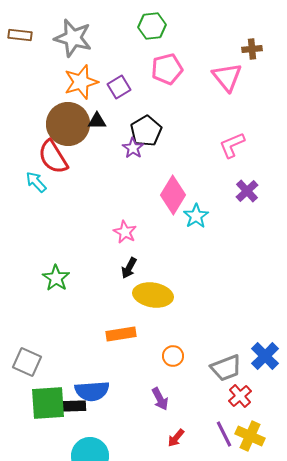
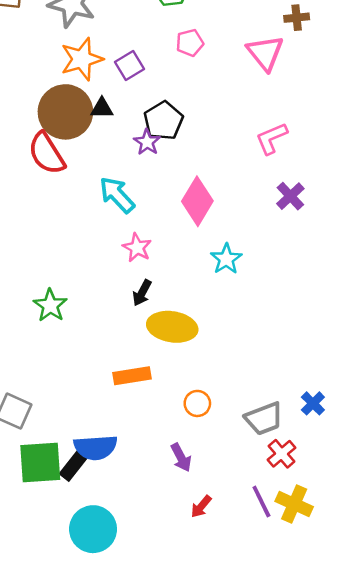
pink pentagon: (167, 69) -> (190, 43), size x0.7
cyan arrow: (36, 182) -> (117, 195), moved, size x1.4
cyan star: (196, 216) -> (226, 259), moved
blue cross: (265, 356) -> (313, 403), size x0.7
black rectangle: (74, 406) -> (73, 466), turned -50

